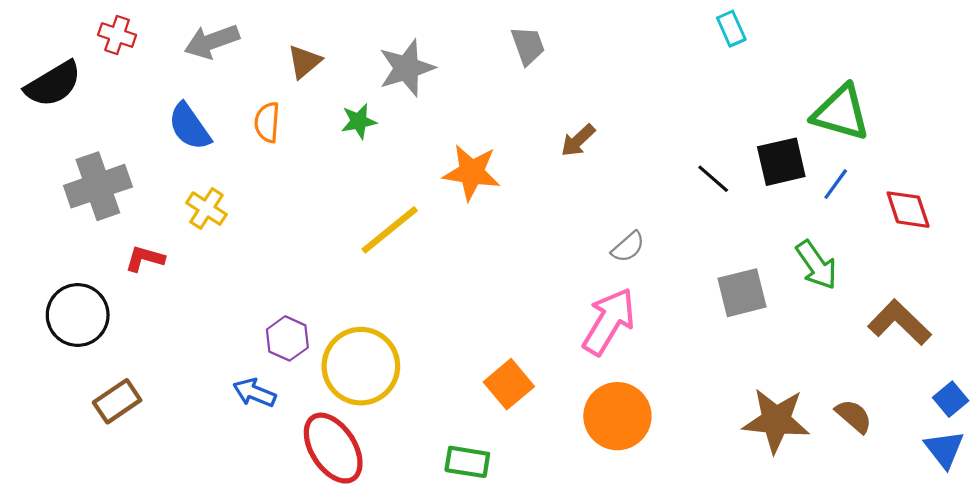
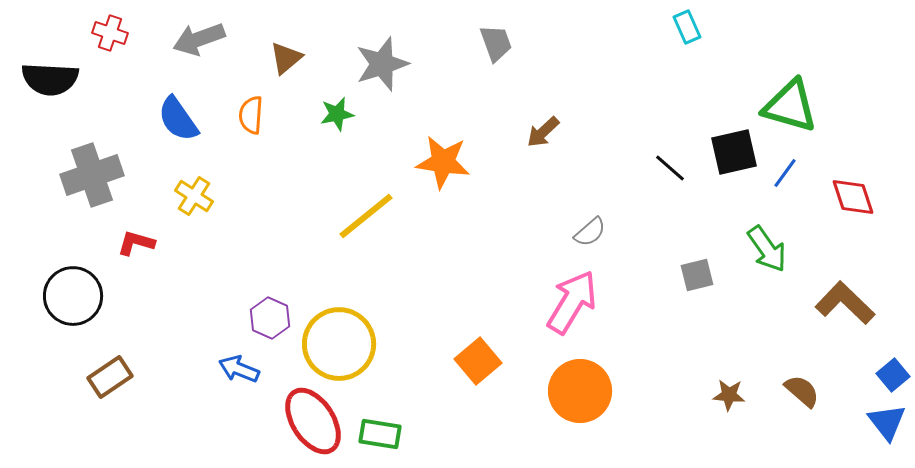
black semicircle: (53, 84) -> (50, 79), turned 34
gray square: (742, 293) -> (697, 275), size x0.7
brown star: (776, 420) -> (729, 395), size x0.5
green rectangle: (467, 462) -> (380, 434), moved

